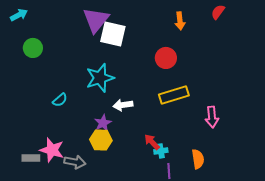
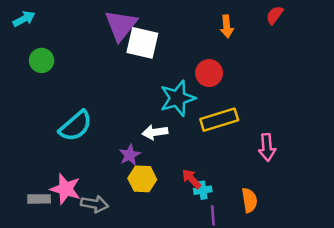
cyan star: (100, 78) -> (178, 98), moved
cyan semicircle: (60, 100) -> (76, 126), size x1.8
yellow hexagon: (101, 140) -> (142, 179), moved

